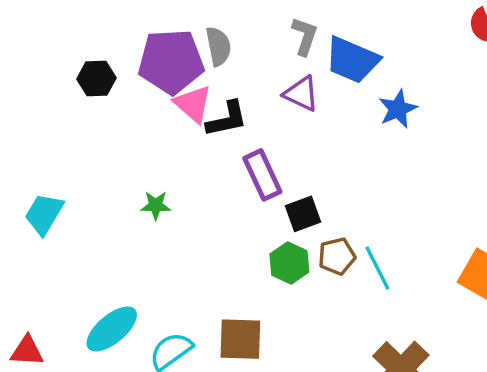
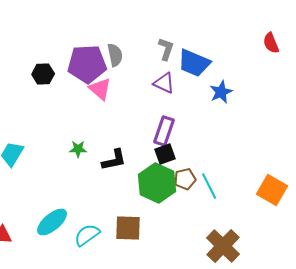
black L-shape: (227, 119) -> (114, 160), moved
purple rectangle: (262, 175) -> (164, 131), moved, turned 44
green hexagon: (289, 263) -> (157, 183), size x1.6

